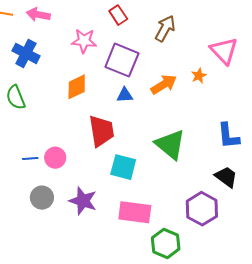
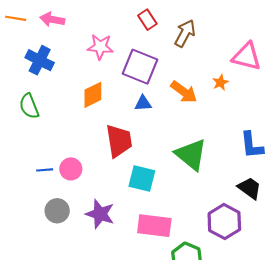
red rectangle: (118, 15) -> (147, 20), moved
pink triangle: (224, 51) -> (247, 56), turned -32
orange arrow: (164, 84) -> (184, 92), turned 68

